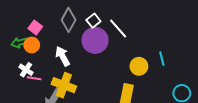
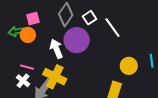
pink square: (35, 27) -> (33, 18), turned 32
purple circle: (95, 40) -> (77, 40), moved
white cross: (26, 70) -> (23, 81), moved

